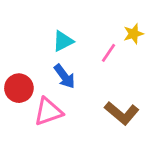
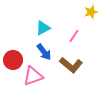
yellow star: (133, 34) -> (91, 12), moved
brown L-shape: (122, 113) -> (71, 65), moved

